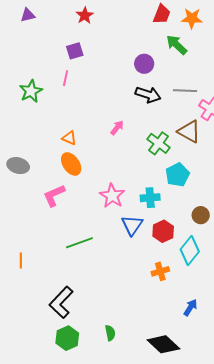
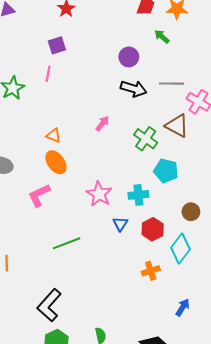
green arrow: (177, 45) -> (162, 37), size x0.7
cyan pentagon: (177, 175) -> (166, 171), turned -30
blue triangle: (132, 225) -> (120, 224), size x0.7

